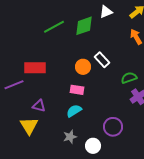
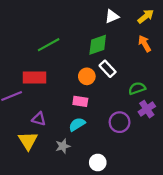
green diamond: (84, 26) -> (98, 45), moved
green line: (54, 27) -> (49, 45), moved
purple circle: (113, 127) -> (120, 122), moved
gray star: (70, 137) -> (63, 146), moved

